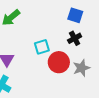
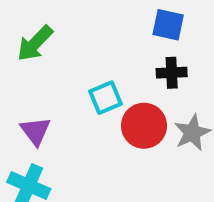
black cross: (75, 38) -> (172, 73), turned 32

